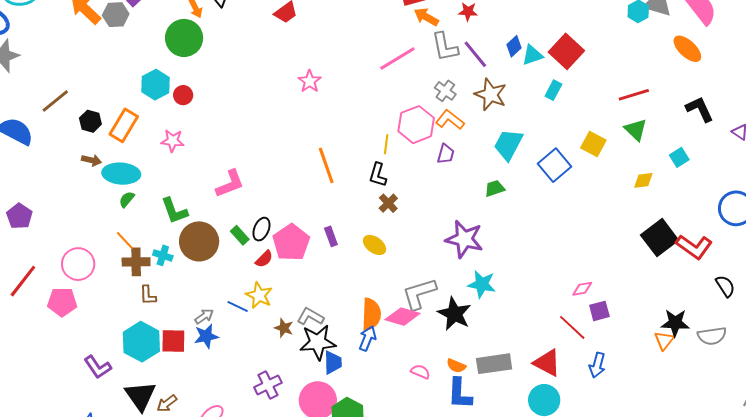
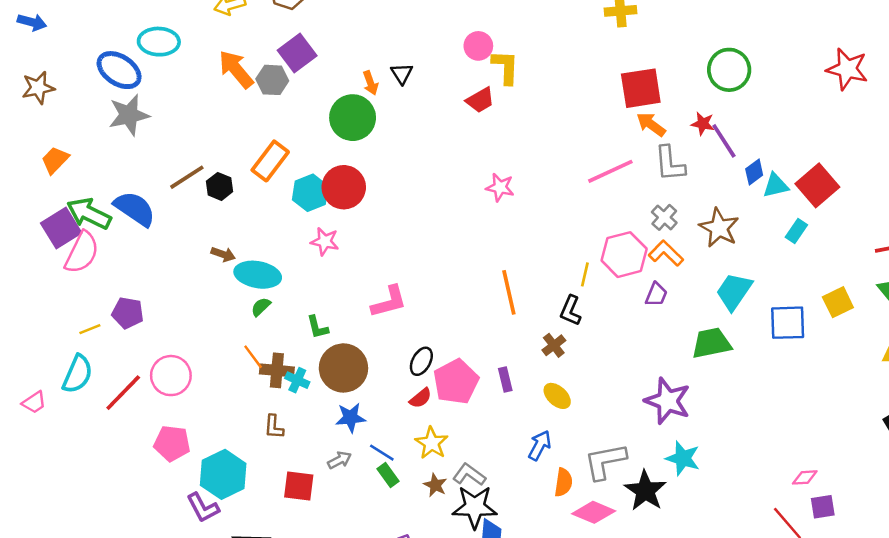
purple line: (475, 54) -> (724, 141), moved
pink star: (310, 81) -> (500, 187), turned -30
cyan hexagon: (156, 85) -> (310, 193), moved
red circle: (183, 95) -> (344, 187), size x1.8
black hexagon: (90, 121) -> (220, 186), moved
orange rectangle: (124, 125) -> (270, 161), moved
yellow square: (593, 144) -> (838, 302), turned 30
blue square: (554, 165) -> (788, 323), turned 32
green trapezoid: (495, 188) -> (711, 343), size x1.6
brown cross: (388, 203) -> (554, 345), moved
green L-shape: (174, 211) -> (317, 327), size x0.7
purple pentagon: (19, 216) -> (128, 313), turned -30
green rectangle: (240, 235) -> (388, 475), moved
brown cross: (136, 262) -> (277, 370), moved
pink circle: (78, 264) -> (171, 376), moved
yellow star: (259, 295) -> (432, 443), moved
pink pentagon: (62, 302) -> (172, 443), moved
orange semicircle: (371, 314) -> (563, 482), moved, size x0.7
pink diamond: (402, 317) -> (594, 512), moved
blue star: (206, 336) -> (351, 418), moved
blue arrow: (368, 338) -> (540, 445), moved
cyan hexagon: (141, 342) -> (223, 474), moved

